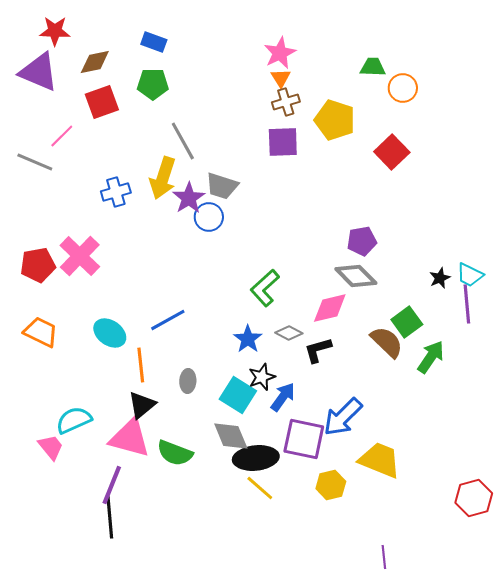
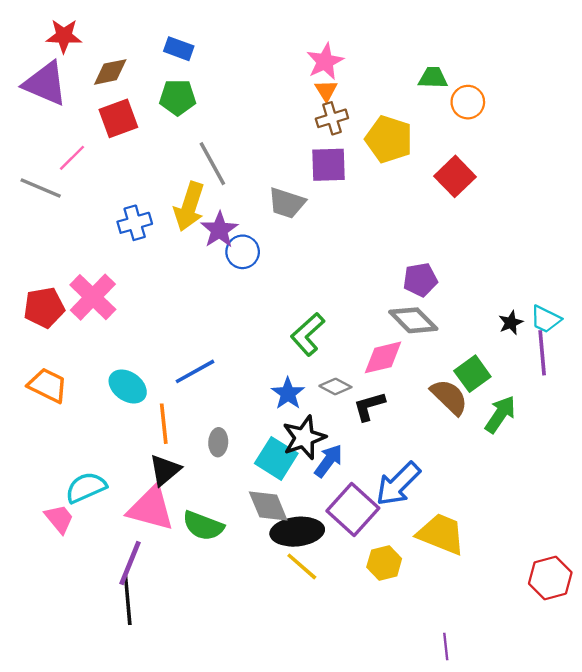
gray trapezoid: (222, 186) -> (287, 203), moved
black star: (262, 377) -> (304, 438), size x1.4
purple square: (304, 439) -> (353, 510), turned 30

